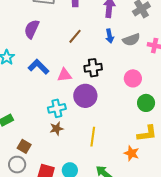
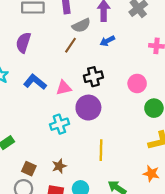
blue arrow: (110, 36) -> (107, 41), turned 80
gray semicircle: (131, 40) -> (81, 25), moved
brown star: (57, 129) -> (59, 166), moved
orange star: (132, 153) -> (151, 174), moved

